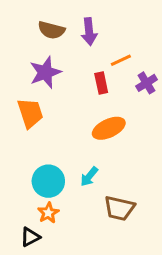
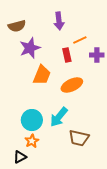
brown semicircle: (51, 30) -> (17, 26), moved, turned -30
purple cross: (147, 83) -> (97, 55), turned 32
orange trapezoid: (30, 113) -> (42, 75), moved, turned 40
cyan arrow: (89, 177) -> (59, 117), size x1.5

